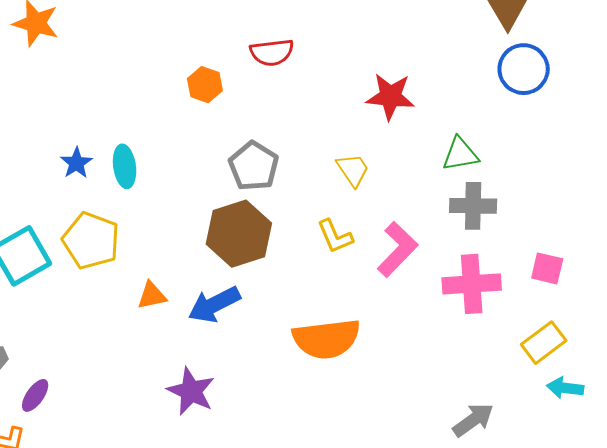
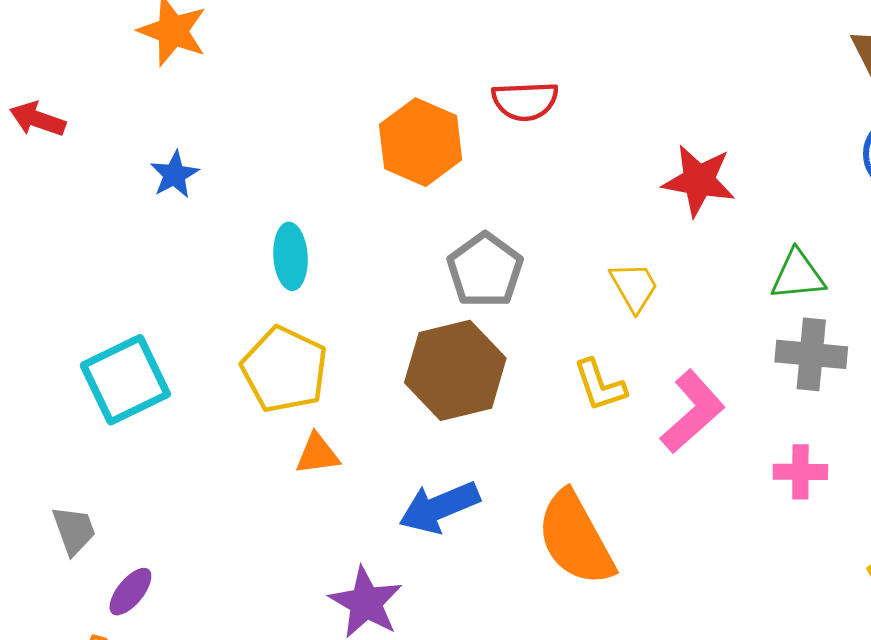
orange hexagon: (205, 85) -> (421, 142), size x1.6
blue star: (76, 163) -> (174, 175), moved
yellow pentagon: (91, 241) -> (284, 370), moved
pink cross: (472, 284) -> (800, 472), size x0.6
blue arrow: (214, 304) -> (439, 507), moved
orange semicircle: (326, 339) -> (576, 538), turned 64

